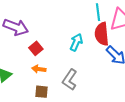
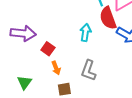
orange arrow: (39, 69) -> (56, 68), turned -104

